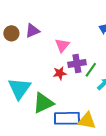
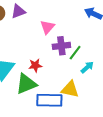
red star: (60, 73) -> (35, 65), moved
yellow triangle: (87, 121) -> (70, 89), moved

